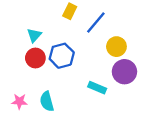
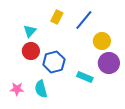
yellow rectangle: (70, 11) -> (57, 17), moved
blue hexagon: (62, 56) -> (54, 62), moved

